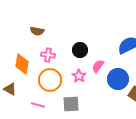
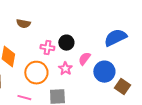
pink cross: (48, 55) -> (47, 48), moved

